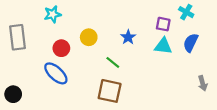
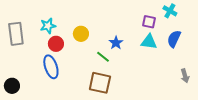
cyan star: (53, 14) -> (48, 26), moved
blue star: (128, 37) -> (116, 43), moved
blue ellipse: (56, 73) -> (51, 67), turned 30

